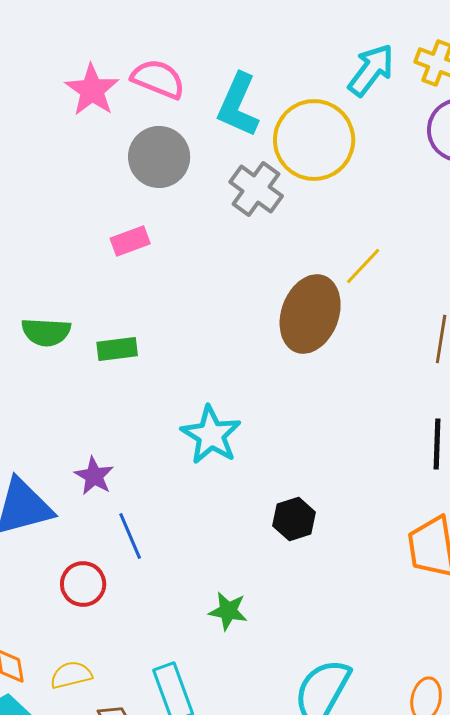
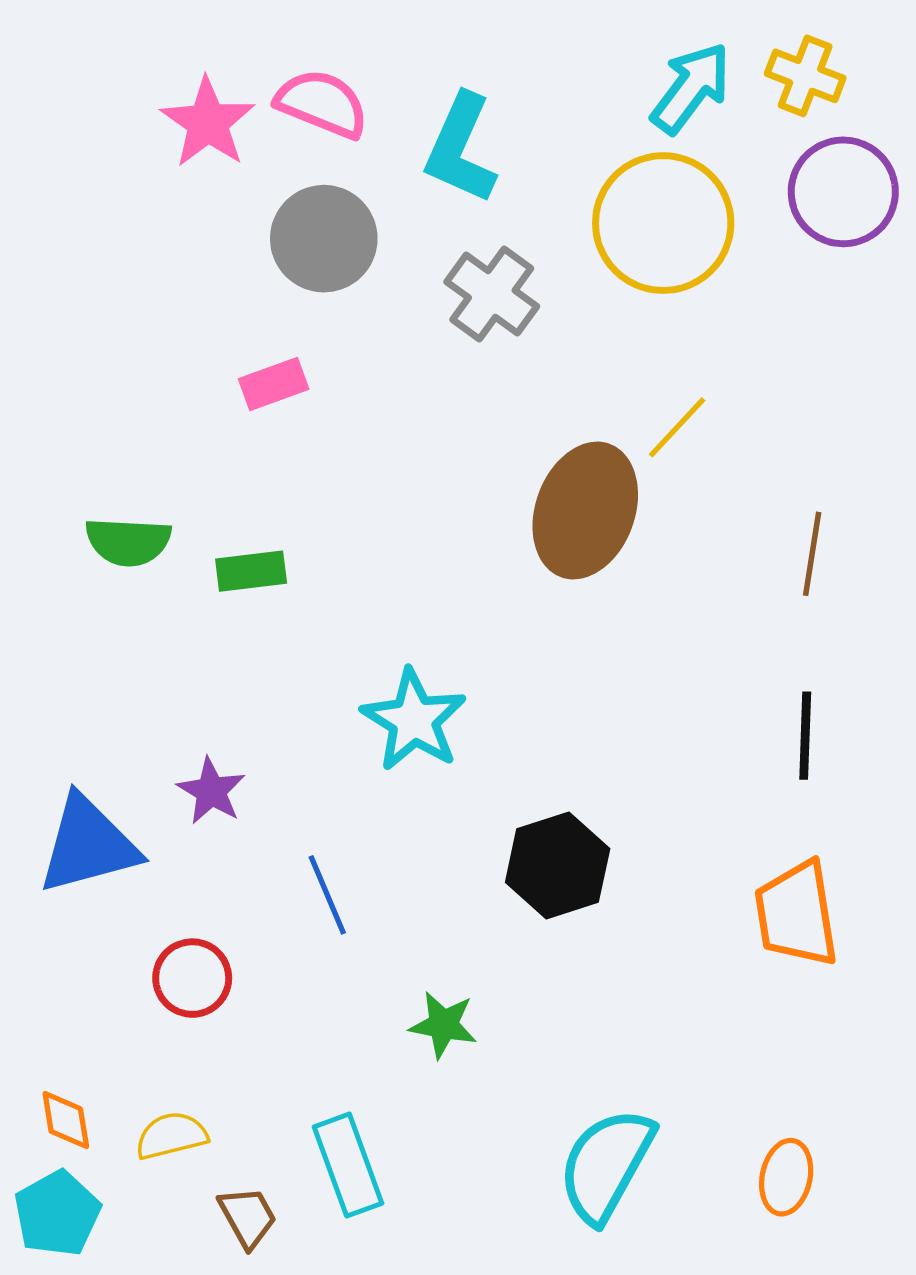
yellow circle: (314, 140) -> (663, 223), moved
black hexagon: (294, 519) -> (558, 865), size x1.4
blue line: (130, 536) -> (327, 895), moved

